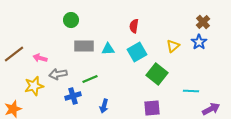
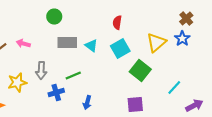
yellow triangle: (173, 46) -> (156, 42), size x1.5
cyan triangle: (108, 49) -> (91, 46), turned 40
pink arrow: (40, 58) -> (23, 44), moved
gray arrow: (58, 74) -> (41, 70), turned -78
cyan line: (191, 91) -> (174, 88), turned -49

